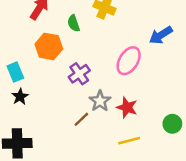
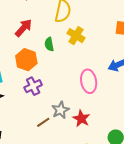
pink ellipse: (129, 61) -> (89, 81), turned -50
purple cross: (79, 74) -> (33, 86), moved

